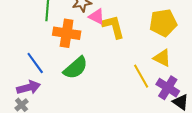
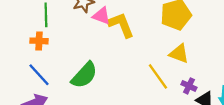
orange cross: (67, 33) -> (39, 41), moved, size x0.6
purple cross: (168, 88) -> (189, 86), size x0.6

